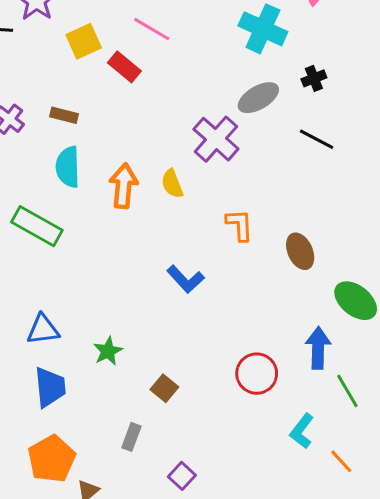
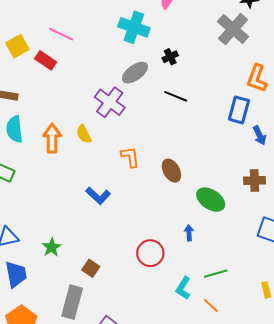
blue arrow: (318, 348) -> (189, 233), size x0.6
green line: (347, 391) -> (216, 274), moved, turned -70
gray rectangle: (131, 437) -> (72, 302), size x1.8

